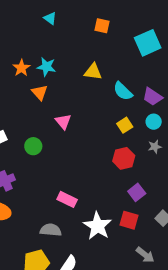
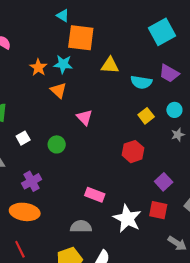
orange square: (102, 26) -> (81, 38), moved, size x1.8
cyan semicircle: (123, 91) -> (141, 82), turned -30
purple trapezoid: (152, 97) -> (169, 73), moved
red hexagon: (124, 158) -> (133, 152), moved

